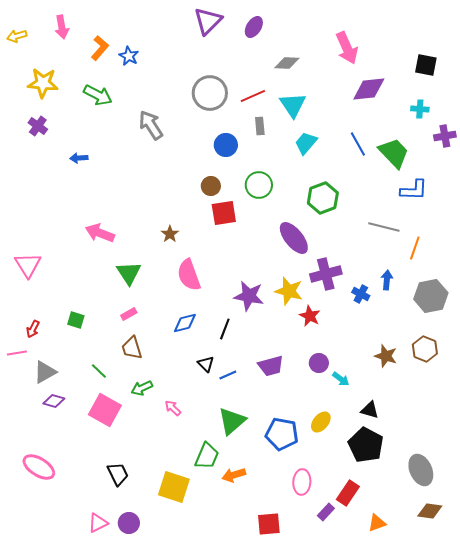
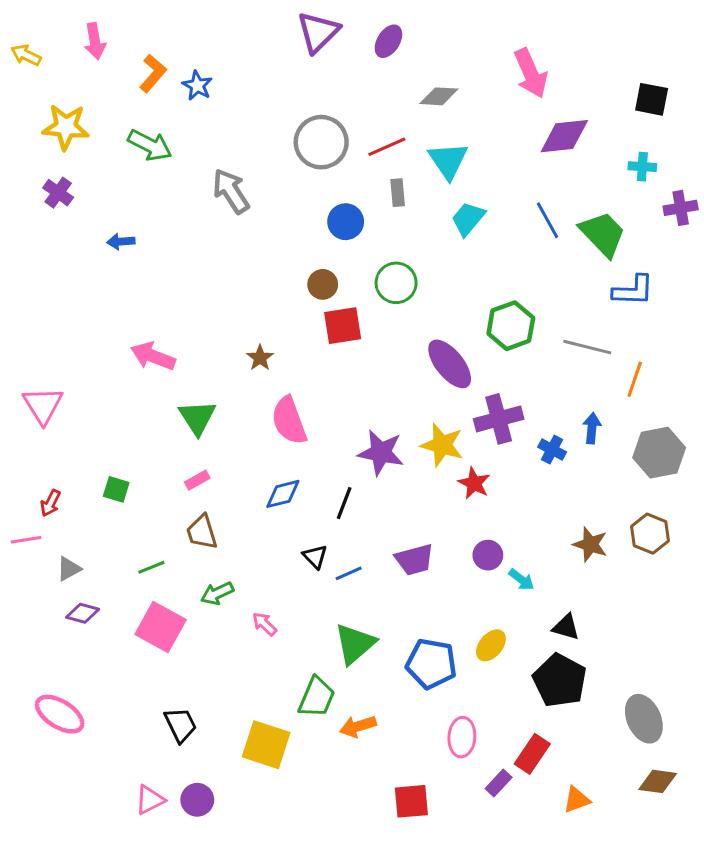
yellow arrow: (17, 36) -> (26, 55), turned 42
green hexagon: (323, 198) -> (511, 326), moved
green line: (99, 371) -> (151, 567), turned -66
gray triangle: (45, 372) -> (69, 569), size x0.7

